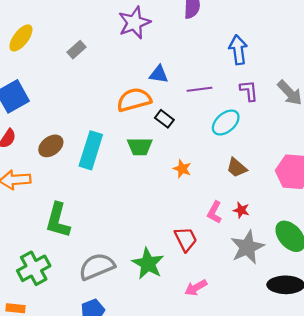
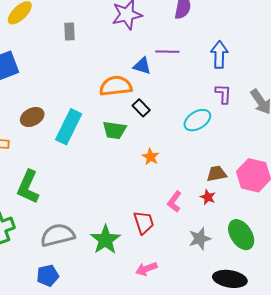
gray rectangle: (76, 50) -> (70, 31), turned -60
purple line: (200, 89) -> (167, 52), moved
brown trapezoid: (237, 168) -> (217, 174), moved, turned 120
red star: (241, 210) -> (208, 197), moved
gray star: (247, 247) -> (200, 239), size x0.7

